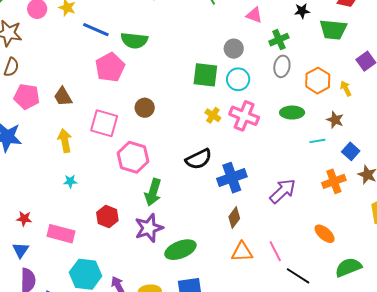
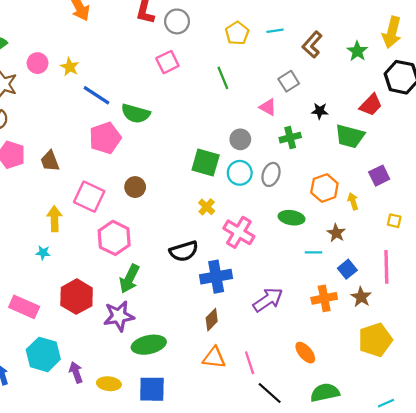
gray ellipse: (282, 66) -> (271, 174), moved
pink cross: (244, 116) -> (239, 232), moved
yellow arrow: (65, 141) -> (55, 219), moved
red hexagon: (107, 216) -> (77, 297), size x1.4

